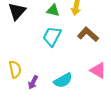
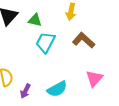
green triangle: (53, 10) -> (35, 20), moved
pink triangle: (98, 70) -> (94, 78), turned 42

